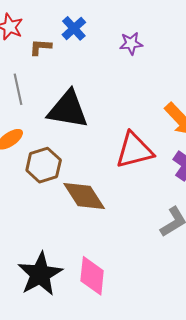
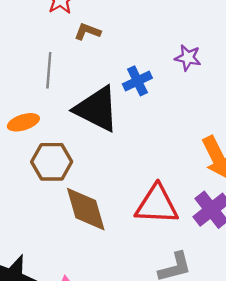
blue cross: (74, 28) -> (137, 81), moved
red triangle: (134, 150) -> (157, 205), moved

